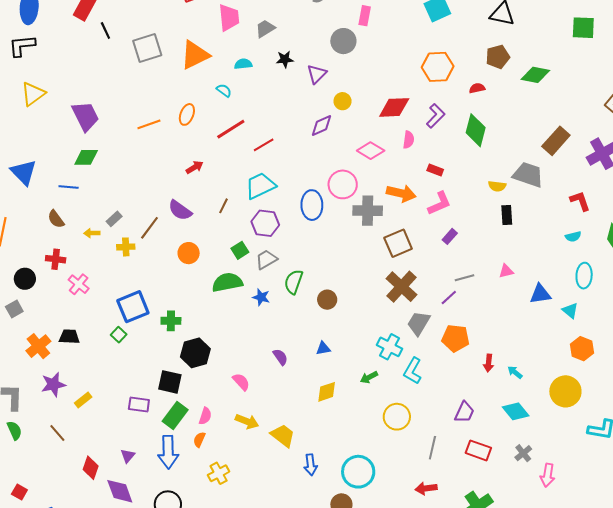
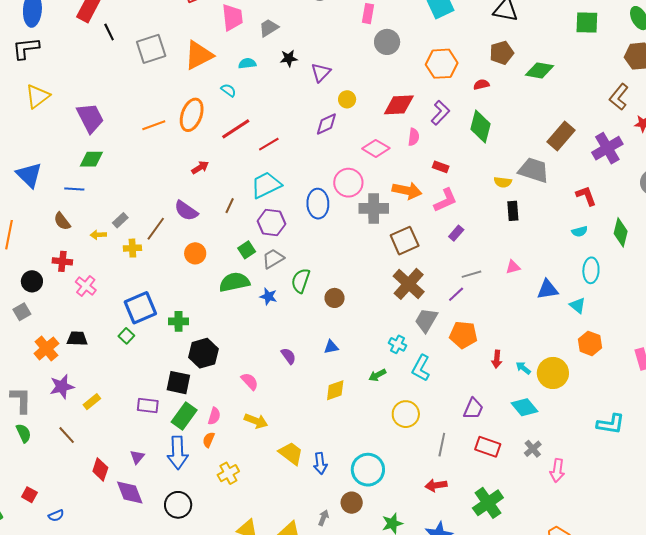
gray circle: (343, 41) -> (387, 42), moved
orange ellipse: (187, 114) -> (192, 115), size x1.5
cyan cross: (390, 347) -> (397, 344), size x0.7
yellow circle: (565, 391) -> (553, 373), moved
yellow trapezoid: (283, 435) -> (291, 453), moved

